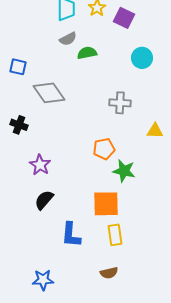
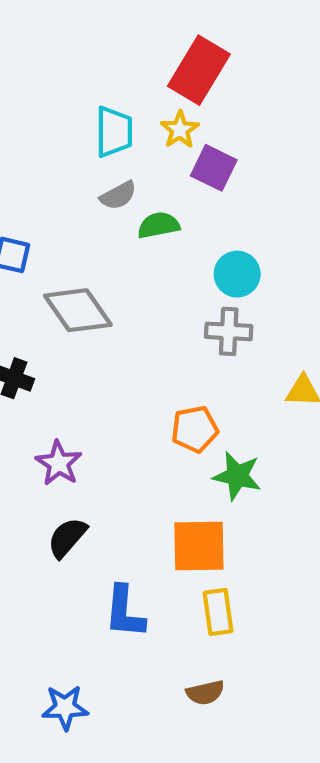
purple square: (124, 18) -> (214, 168), moved
cyan circle: (142, 58) -> (237, 274), moved

